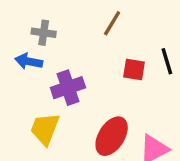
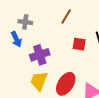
blue arrow: (29, 61) -> (16, 39), turned -126
yellow trapezoid: (45, 129) -> (39, 81), moved

